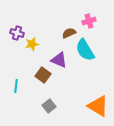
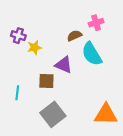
brown square: (43, 75) -> (46, 81), turned -35
gray square: (49, 106) -> (53, 114), size x1.6
orange triangle: (98, 106) -> (106, 114), turned -30

